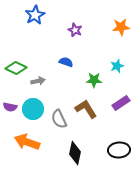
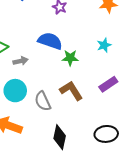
blue semicircle: (66, 62) -> (50, 41), size x1.6
green star: (94, 80) -> (70, 58), moved

